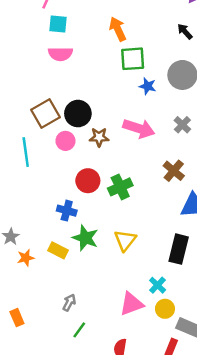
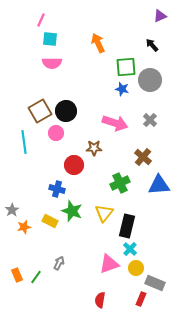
green square: (133, 59) -> (126, 67), moved
brown star: (99, 137) -> (94, 148), moved
green cross: (120, 187) -> (120, 183), moved
black rectangle: (179, 249) -> (127, 226), moved
green line: (79, 330) -> (36, 277), moved

